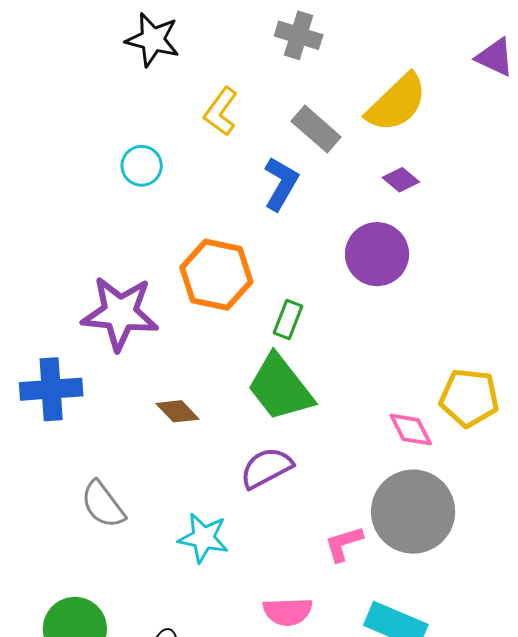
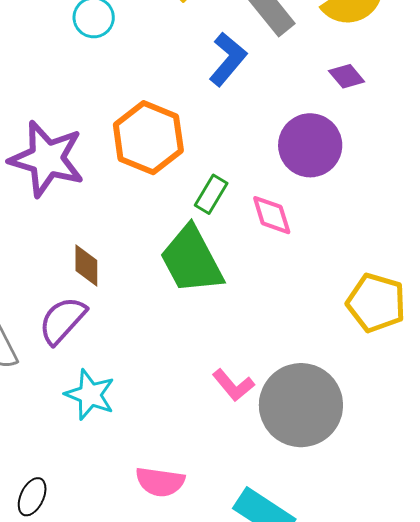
brown diamond: (177, 411) -> (86, 265), turned 33
pink diamond: (411, 430) -> (272, 215), moved
purple semicircle: (266, 468) -> (62, 320), moved, turned -30
pink L-shape: (344, 544) -> (233, 385), moved, turned -123

